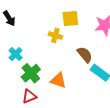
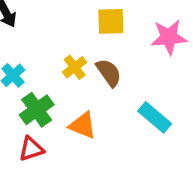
yellow cross: (55, 35) -> (75, 67), moved, turned 32
brown semicircle: (85, 55) -> (109, 73), moved

